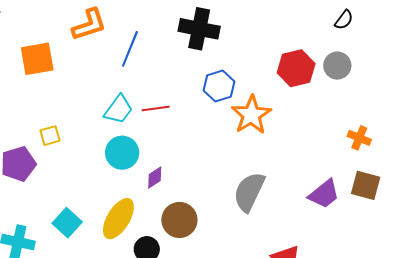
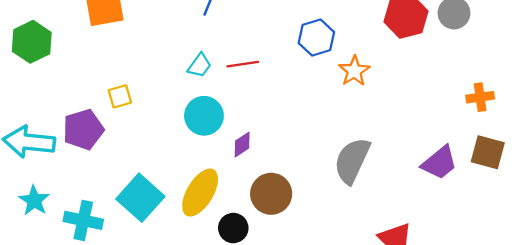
cyan trapezoid: (119, 109) -> (200, 65), size x0.7
orange star: (251, 115) -> (354, 71), size x0.7
orange cross: (359, 138) -> (480, 97), turned -30
cyan square: (67, 223) -> (140, 198), size x1.4

